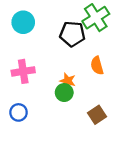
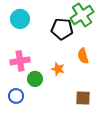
green circle: (64, 93) -> (35, 79), moved
brown square: (97, 115) -> (83, 98), turned 35

